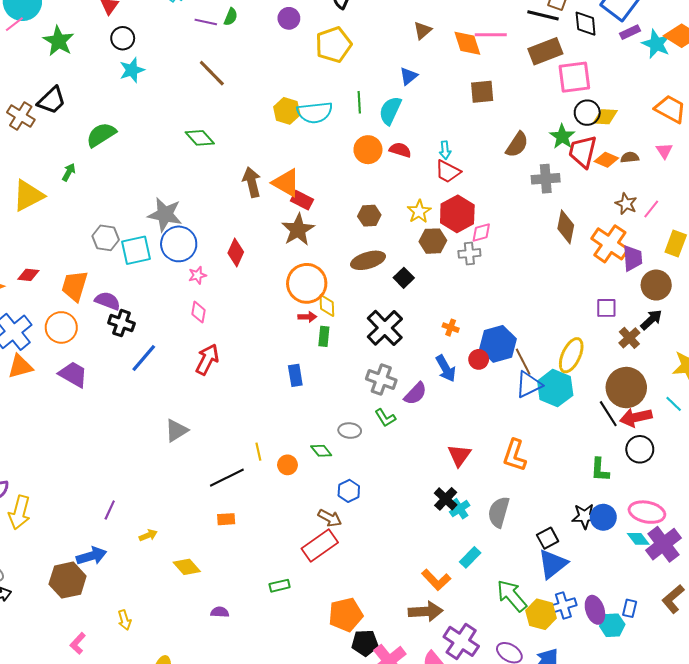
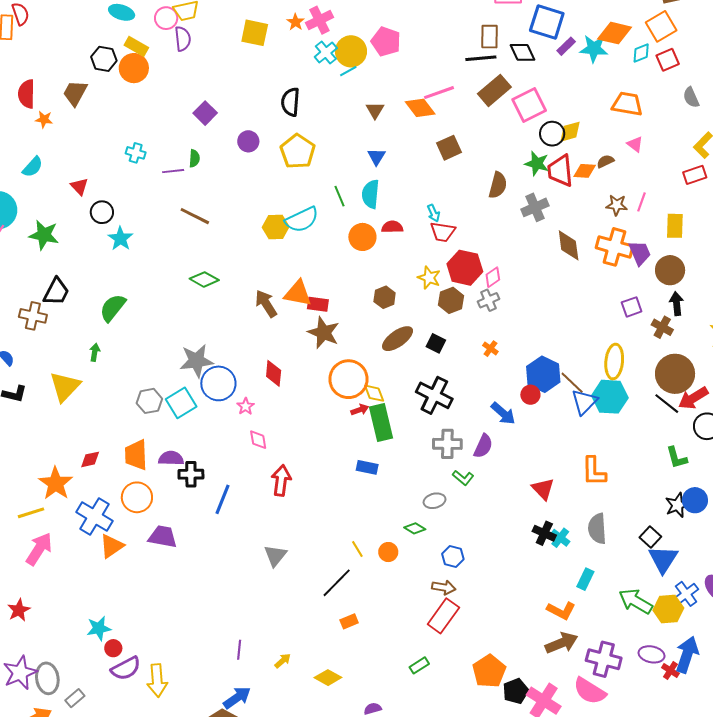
black arrow: (651, 320) -> (677, 304), turned -35
orange cross: (451, 328) -> (490, 349), moved, turned 35
green rectangle: (324, 336) -> (381, 422), size x1.8
blue rectangle: (295, 375) -> (367, 467), turned -50

